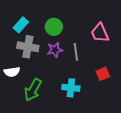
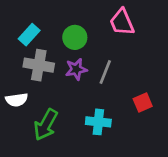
pink trapezoid: (100, 33) -> (122, 22), moved
gray line: (76, 52) -> (105, 72), turned 30

